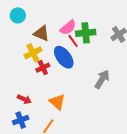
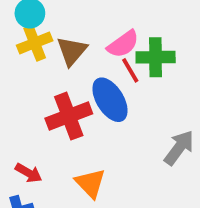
brown triangle: (42, 33) -> (72, 51), turned 42
yellow cross: (33, 53) -> (35, 43), moved
red cross: (43, 68) -> (69, 116), size x1.6

